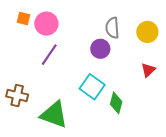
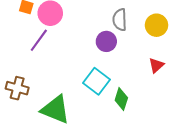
purple line: (49, 55) -> (39, 40), moved

